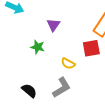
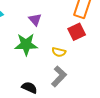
green star: (38, 47) -> (26, 44), size x1.6

